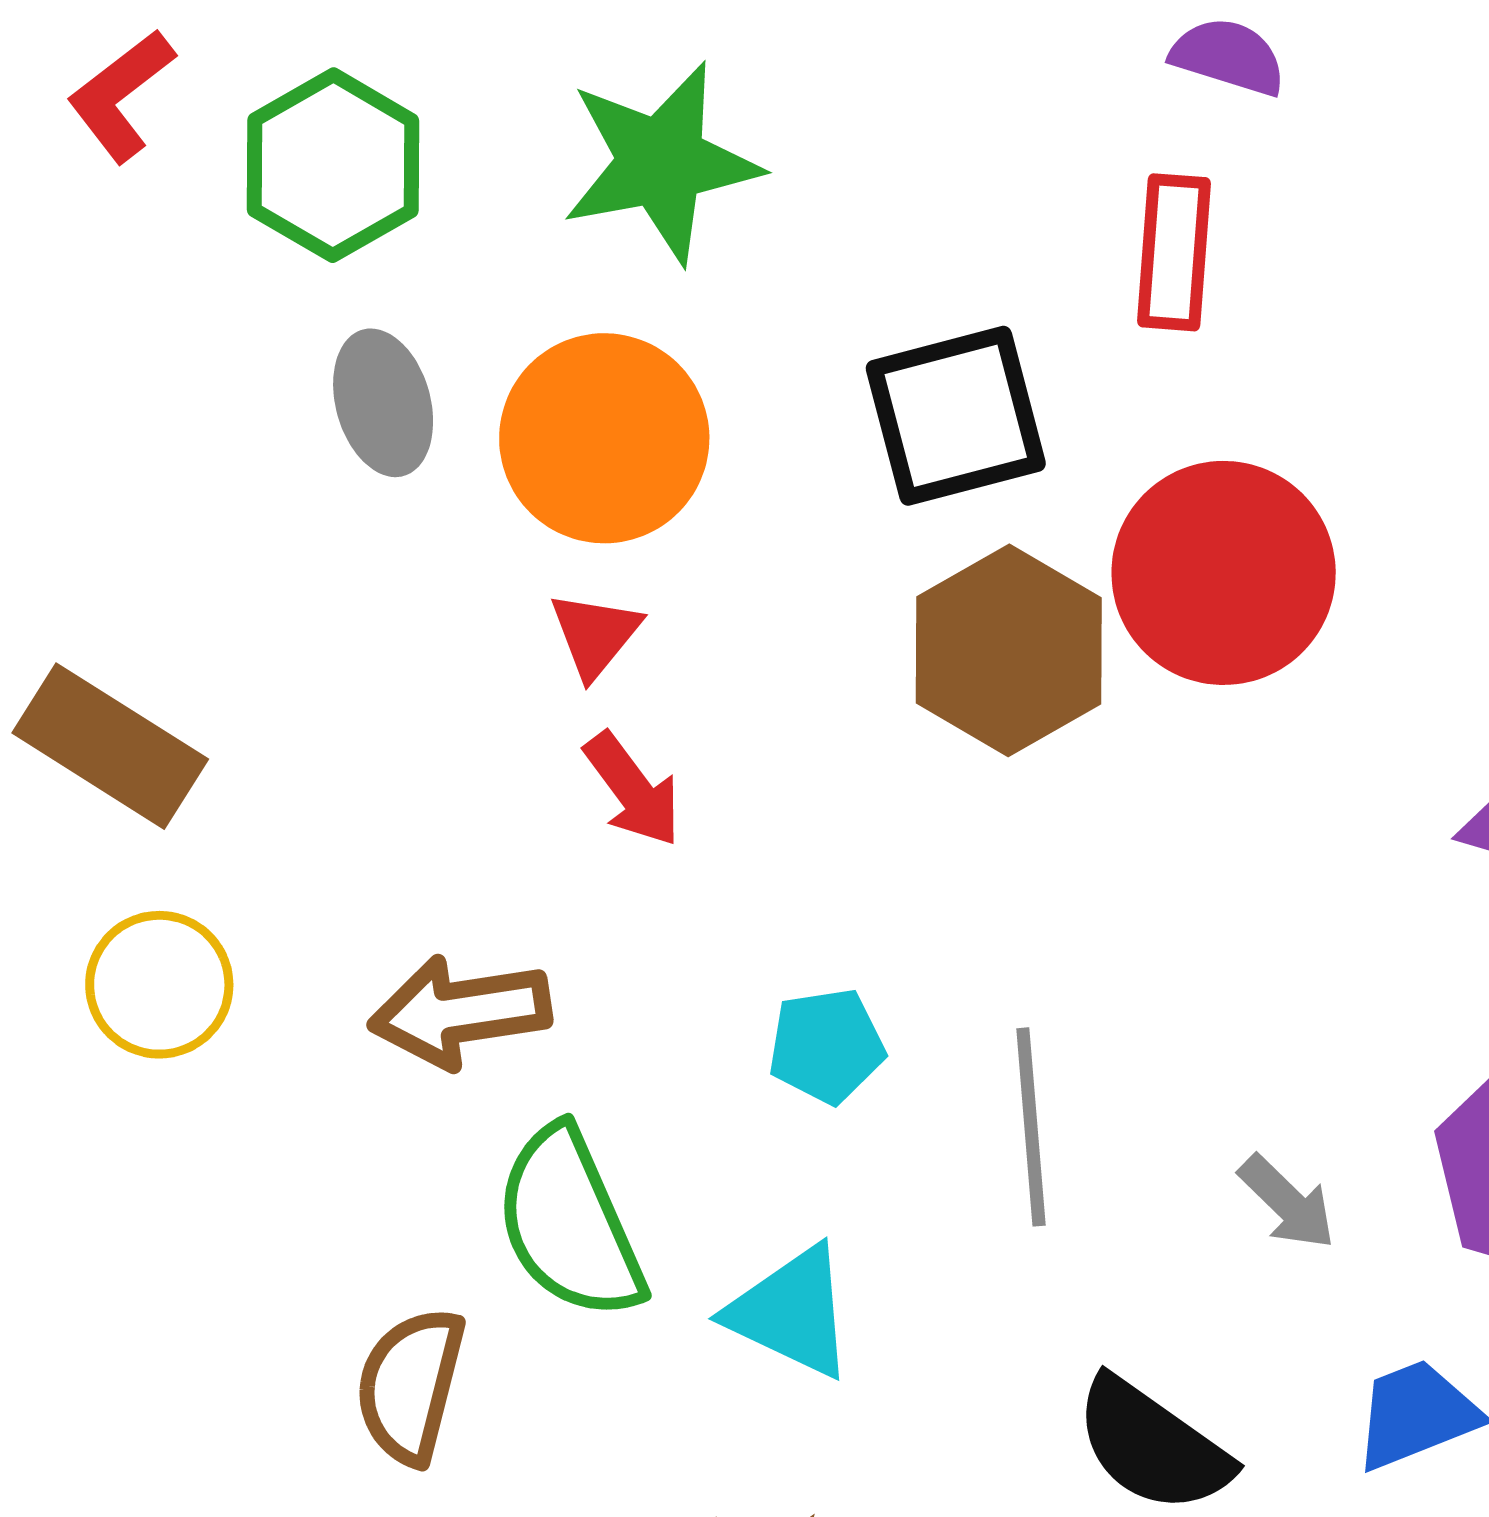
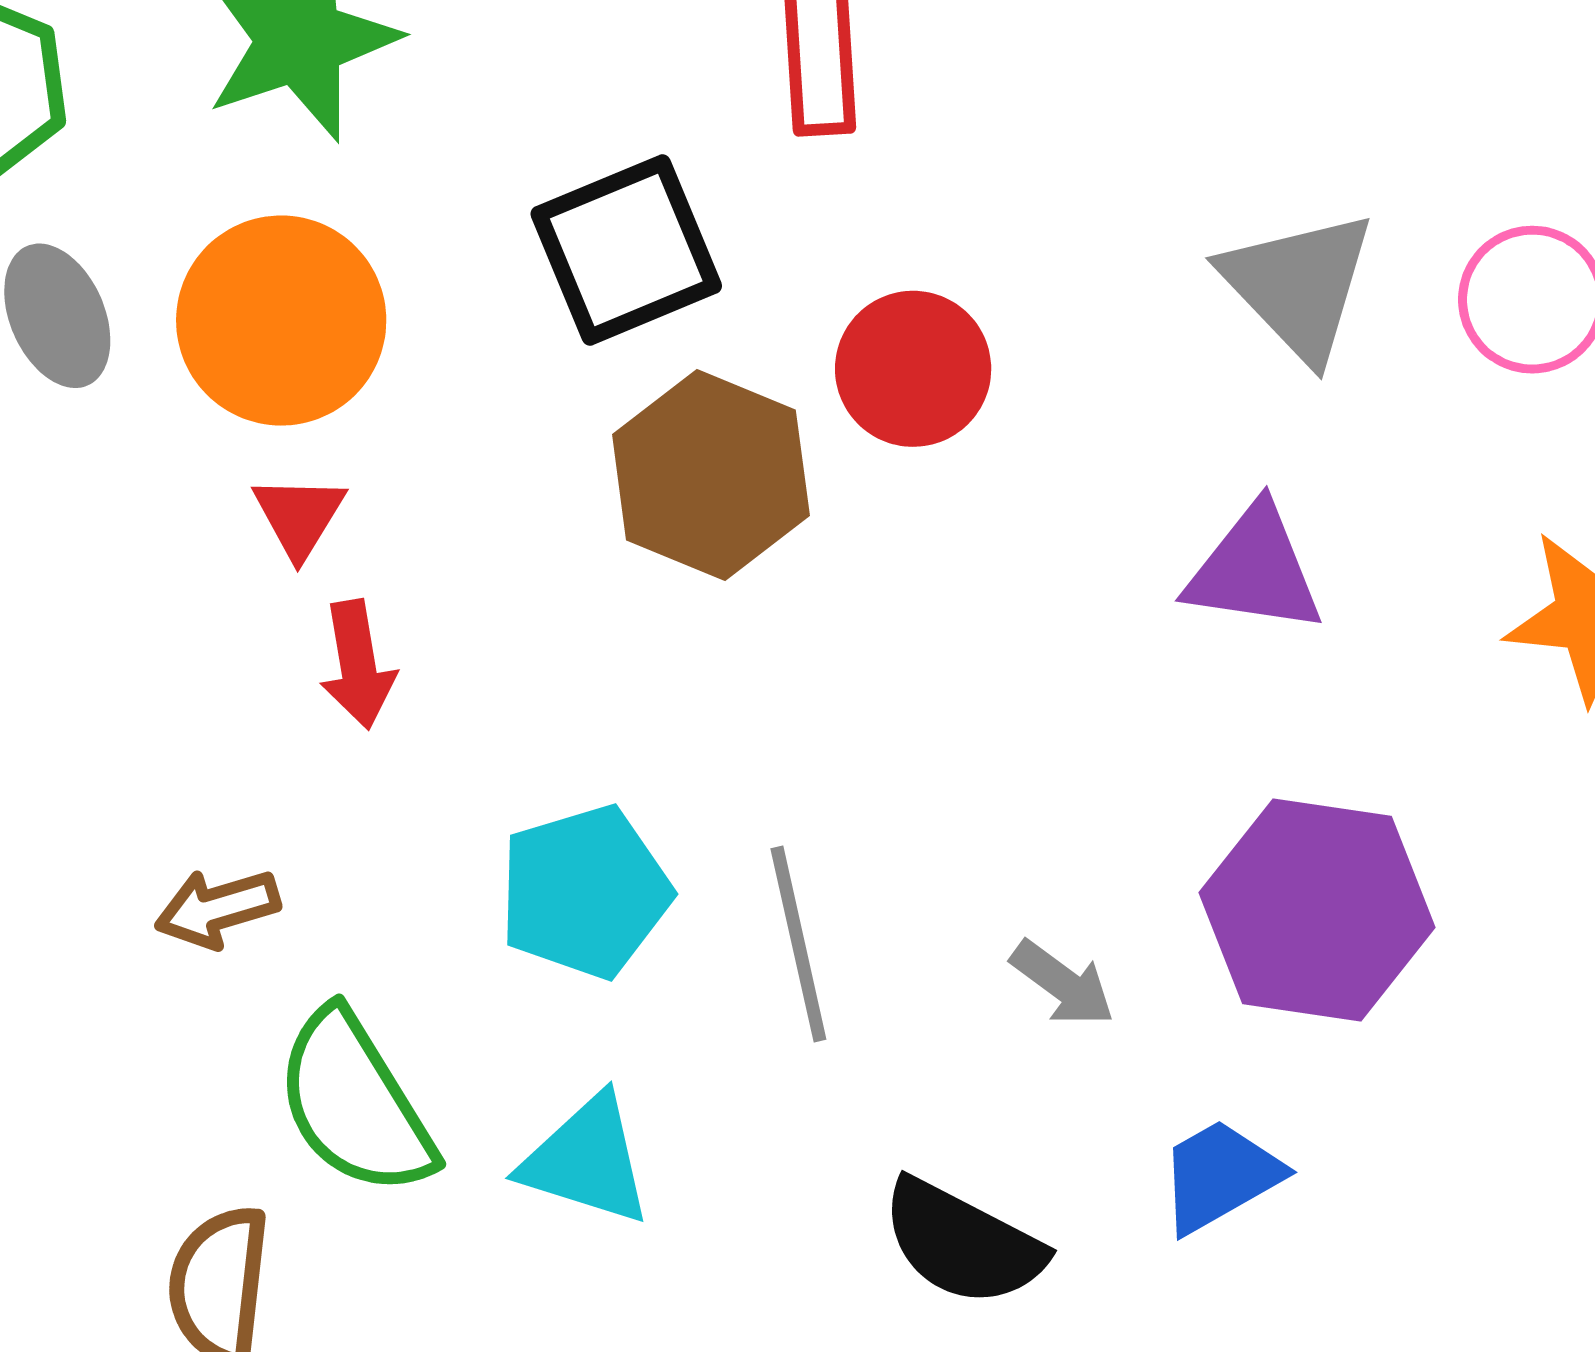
red circle: (1224, 573) -> (913, 369), size x0.7
red arrow: (633, 790) -> (358, 665), turned 35
brown arrow: (460, 1012) -> (217, 908), size x0.7
cyan pentagon: (826, 1046) -> (585, 892), size x1.5

